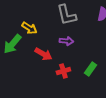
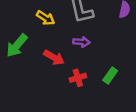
yellow arrow: (29, 28) -> (46, 18), moved

